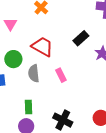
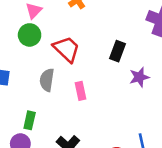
black rectangle: (81, 38) -> (117, 51), turned -42
green circle: (13, 59) -> (30, 35), moved

